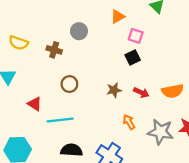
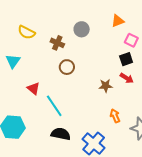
brown circle: (69, 84) -> (67, 67), moved
red arrow: (141, 92) -> (127, 78), moved
cyan line: (60, 120) -> (54, 106), turned 55

